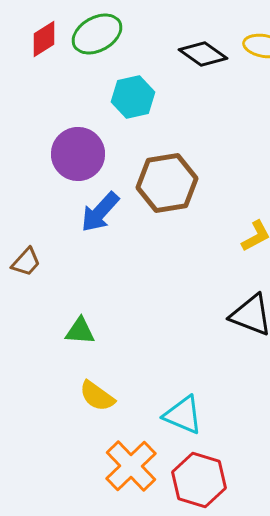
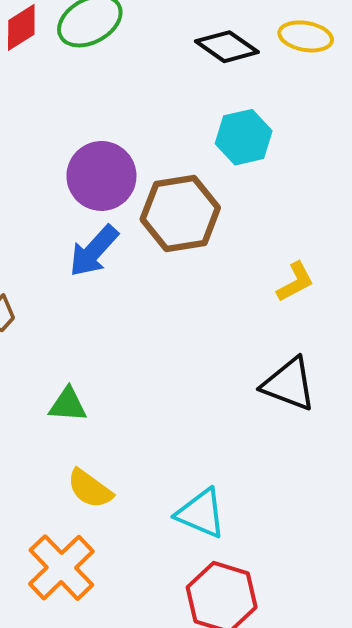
cyan hexagon: (133, 97) -> (244, 137), moved
purple circle: (78, 154) -> (101, 176), moved
orange cross: (131, 466) -> (61, 568), moved

